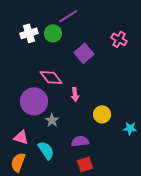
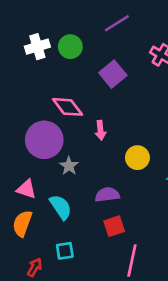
purple line: (68, 16) -> (117, 23), moved

